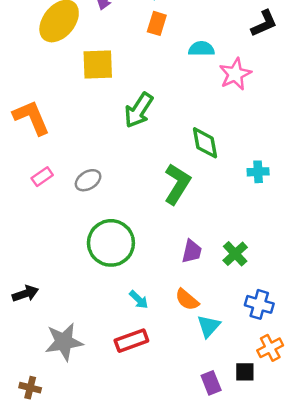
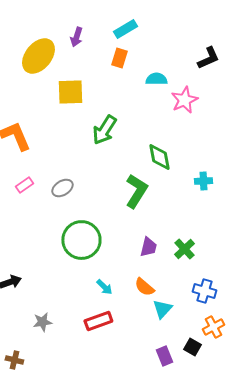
gray star: (64, 342) -> (42, 322), size x0.6
black square: (245, 372) -> (192, 347), turned 30

